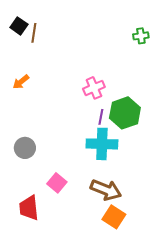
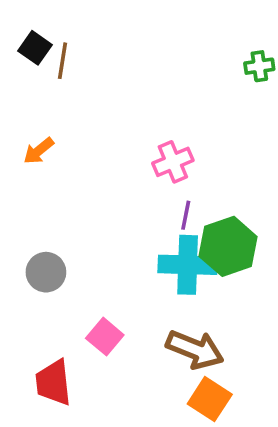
green hexagon: (125, 113) -> (228, 246), moved

